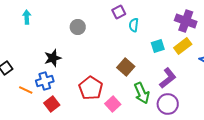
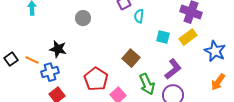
cyan square: (158, 46) -> (163, 37), turned 32
black star: (53, 58) -> (58, 49), turned 30
orange line: (26, 90) -> (32, 60), moved

